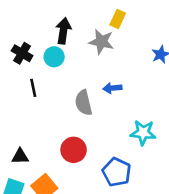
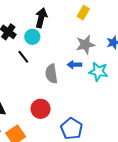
gray star: (101, 42) -> (85, 45), moved, turned -30
black line: (33, 88) -> (23, 57), moved, turned -32
cyan star: (143, 133) -> (98, 72), moved

